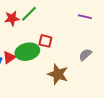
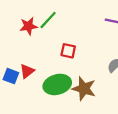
green ellipse: (27, 52) -> (57, 84), moved

